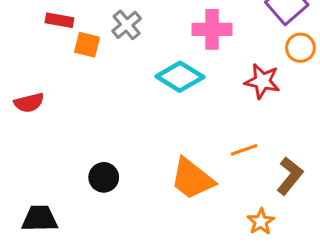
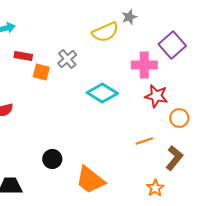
pink cross: (212, 29) -> (144, 65), moved
orange circle: (300, 48) -> (179, 118), moved
orange trapezoid: (192, 179) -> (90, 180), moved

